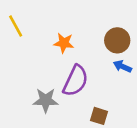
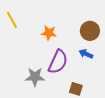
blue arrow: (122, 66) -> (86, 54), moved

